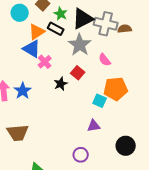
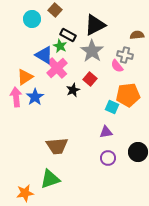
green star: (61, 14) -> (60, 46), moved
gray cross: (106, 24) -> (125, 55), moved, size x0.7
orange triangle: (37, 32) -> (25, 77), moved
pink cross: (45, 62) -> (57, 68), size x1.5
brown trapezoid: (18, 133) -> (57, 146), moved
purple circle: (81, 155) -> (108, 158), moved

